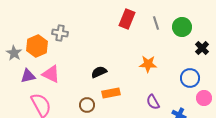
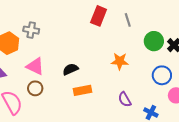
green circle: (182, 27) -> (154, 41), moved
pink triangle: (51, 74) -> (35, 66), moved
brown circle: (87, 105) -> (35, 88), moved

